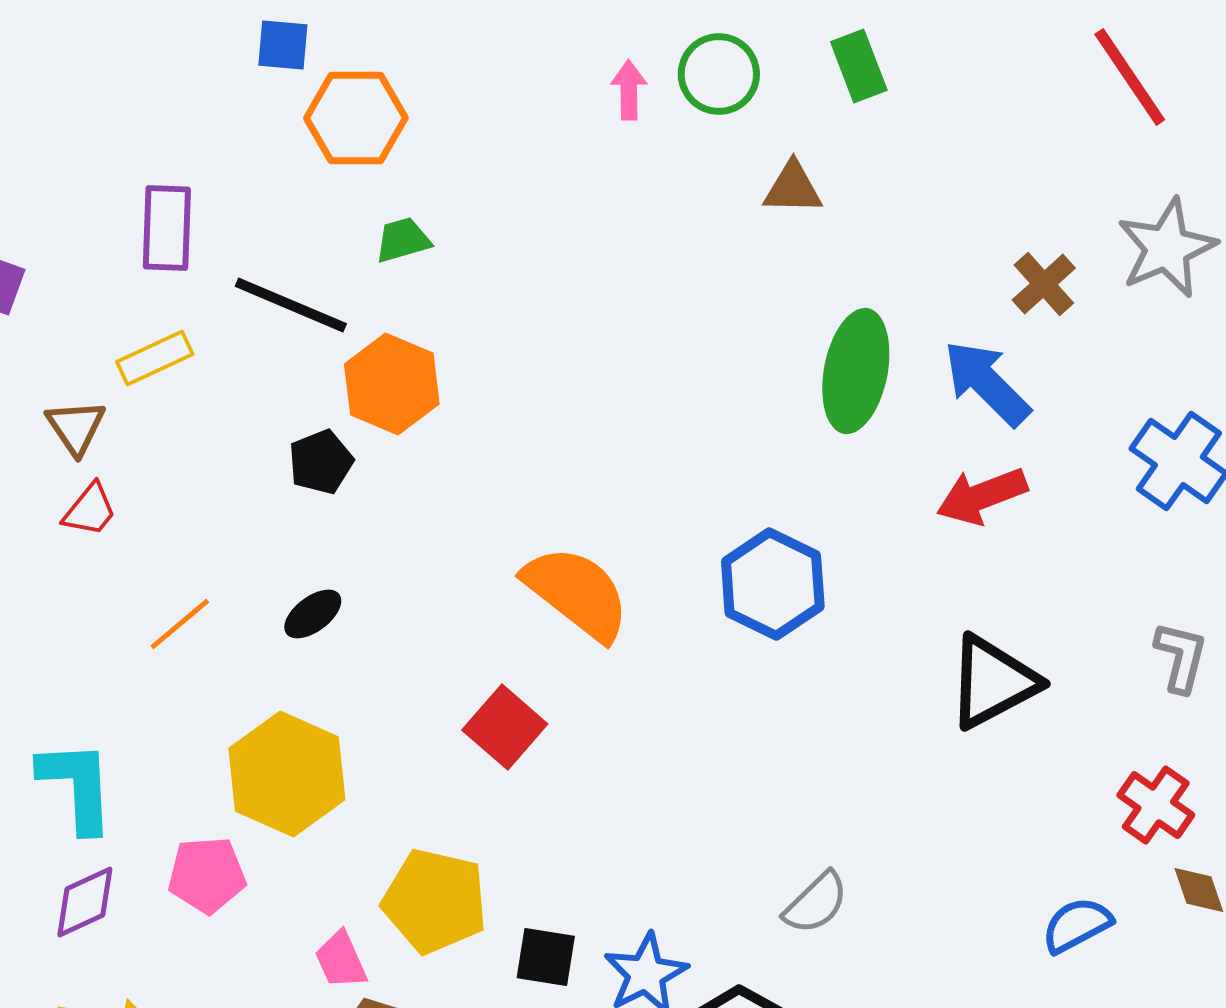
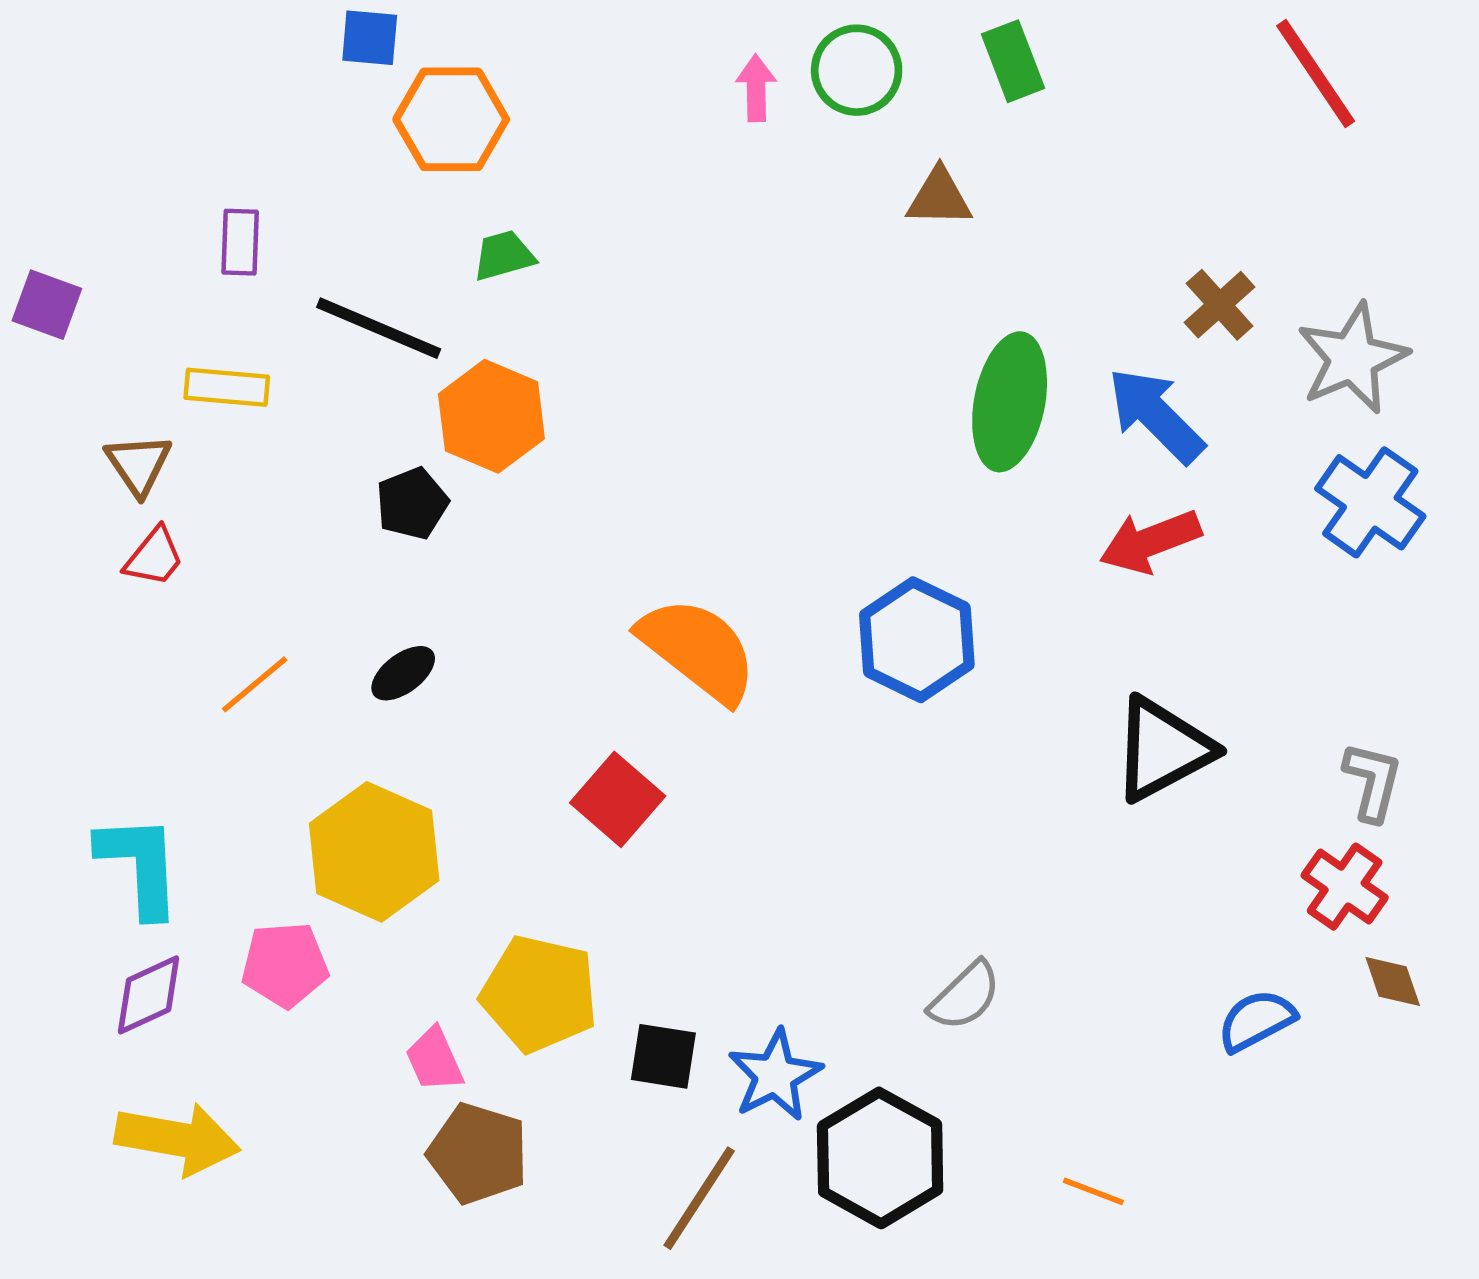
purple rectangle: (167, 228) -> (240, 242), size x0.7
gray star: (1167, 248) -> (1352, 358), moved
yellow rectangle: (155, 358) -> (227, 387), turned 30
gray L-shape: (1181, 657) -> (1373, 782), moved

